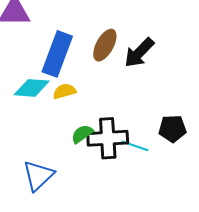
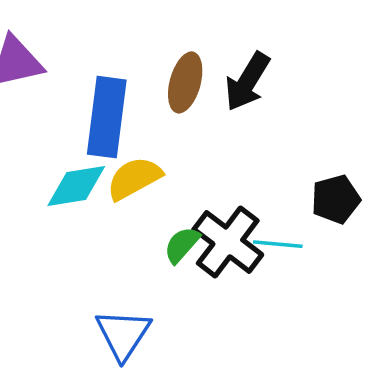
yellow semicircle: (64, 91) -> (134, 178), size x1.4
black cross: (108, 138) -> (228, 242), turned -36

